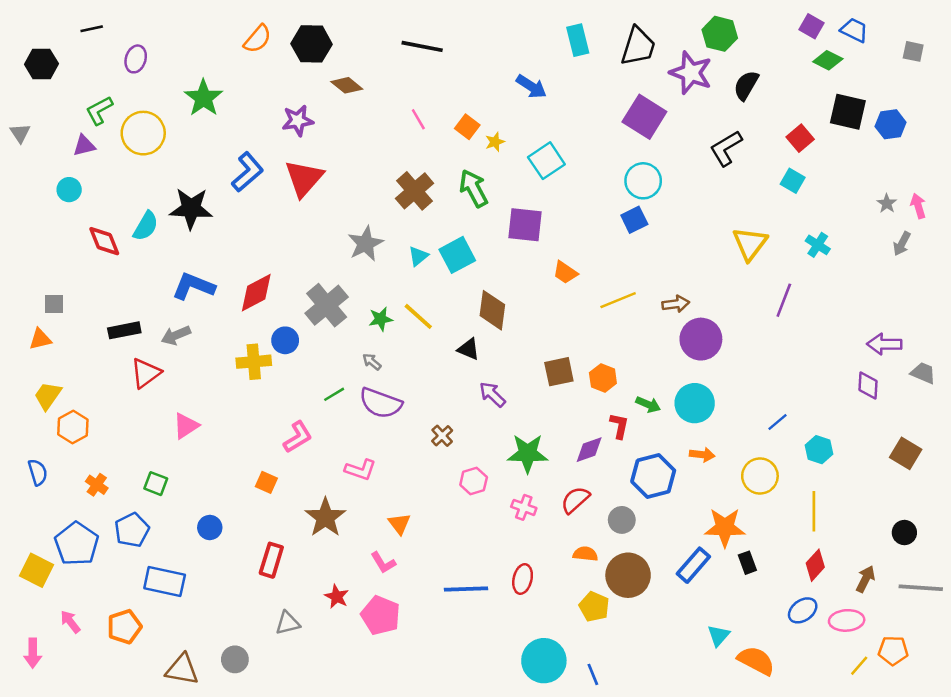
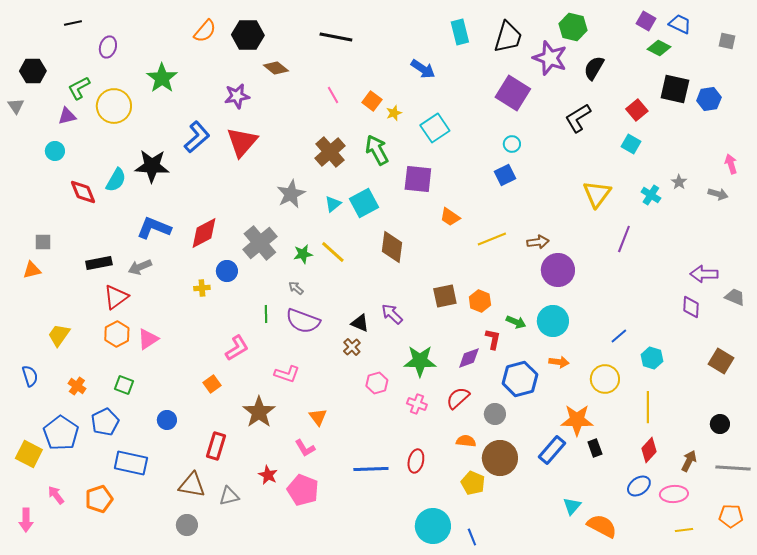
black hexagon: (41, 64) -> (33, 71), moved
cyan circle: (643, 181) -> (512, 144), size x0.6
gray star: (887, 203) -> (679, 182), moved
gray arrow: (902, 244) -> (718, 194), turned -102
black triangle: (469, 349) -> (360, 323), moved
yellow cross: (254, 362) -> (202, 288), size x0.6
green line: (334, 394) -> (266, 314), turned -60
yellow trapezoid: (48, 396) -> (59, 335), moved
orange hexagon: (73, 427) -> (117, 334), moved
orange square: (266, 482) -> (212, 384), turned 30
orange pentagon: (893, 651) -> (731, 516), moved
yellow line: (859, 666) -> (684, 530), turned 42
brown triangle: (182, 669) -> (192, 485), moved

